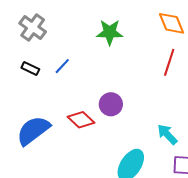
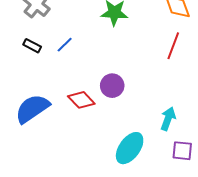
cyan arrow: (167, 134) -> (168, 119), turned 60

